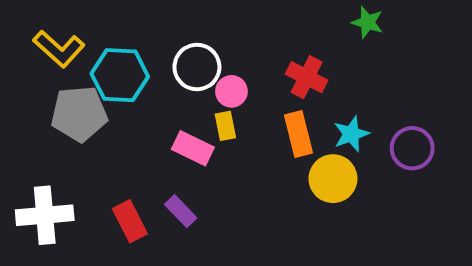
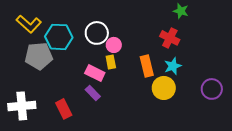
red cross: (307, 77) -> (170, 38), moved
purple circle: (412, 148) -> (212, 89), moved
purple rectangle: (181, 211) -> (93, 93), moved

